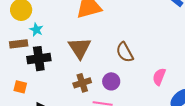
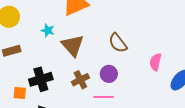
cyan star: (36, 30) -> (48, 30), moved
black cross: (39, 59) -> (41, 79), moved

